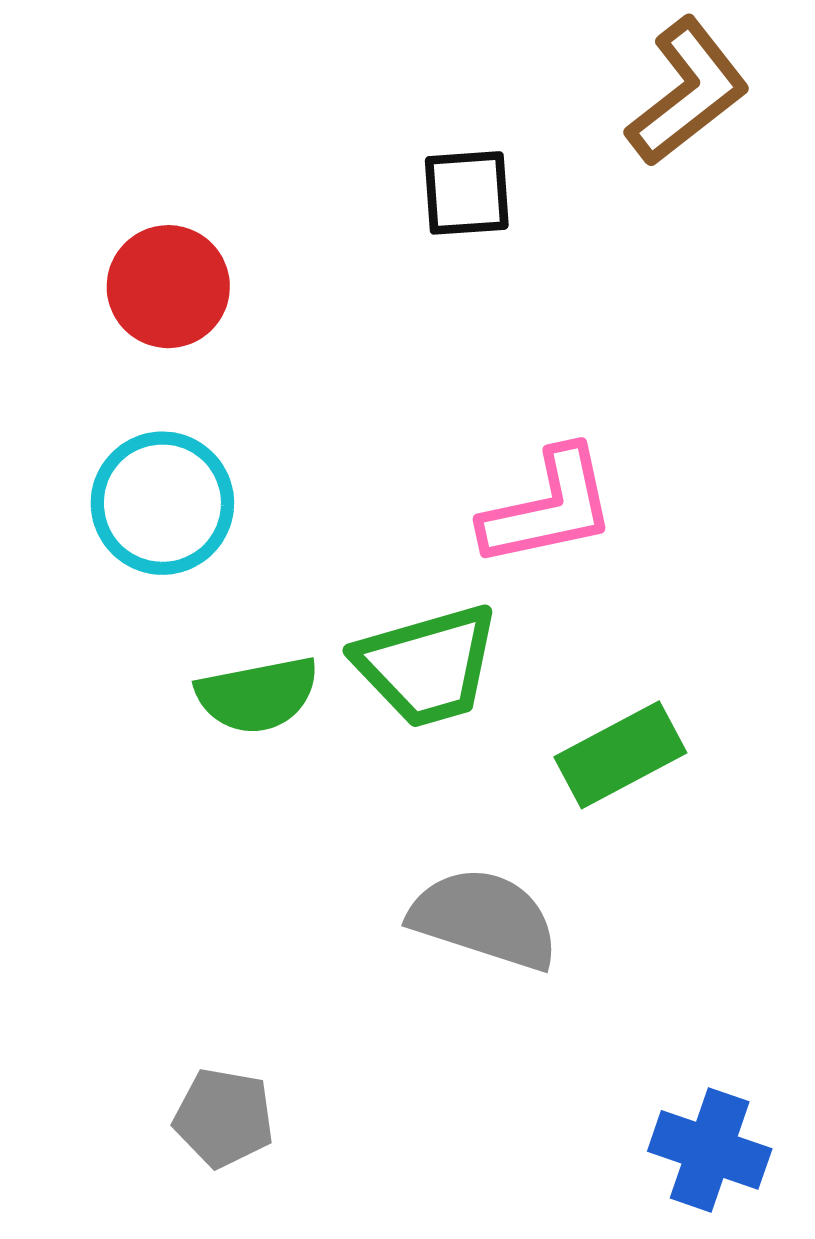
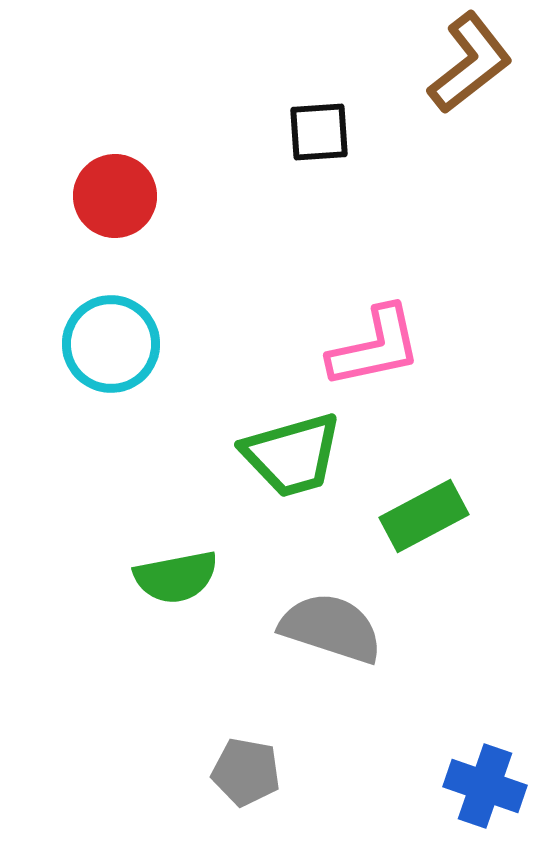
green semicircle: (258, 695) -> (176, 577), moved
gray pentagon: (224, 1118) -> (246, 772), moved

